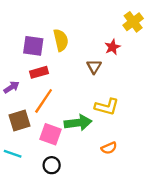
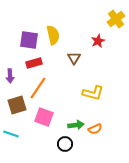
brown triangle: (94, 67) -> (74, 58), moved
purple arrow: (11, 87) -> (10, 76), turned 120
green arrow: (78, 123) -> (76, 125), moved, size x0.7
black circle: (52, 165) -> (65, 144), moved

